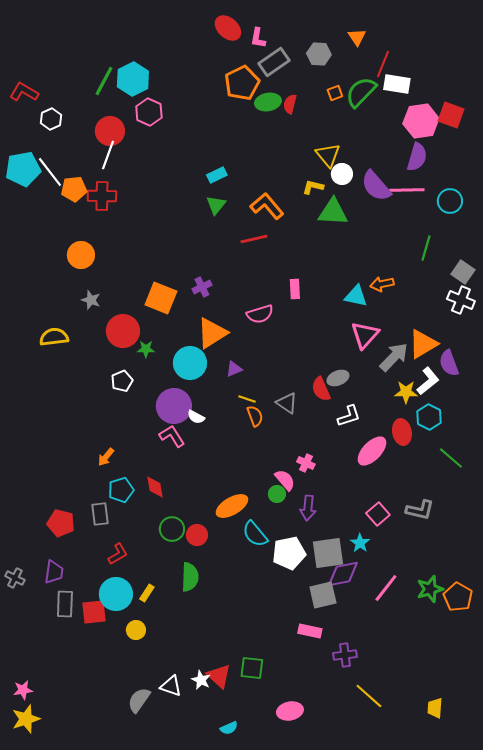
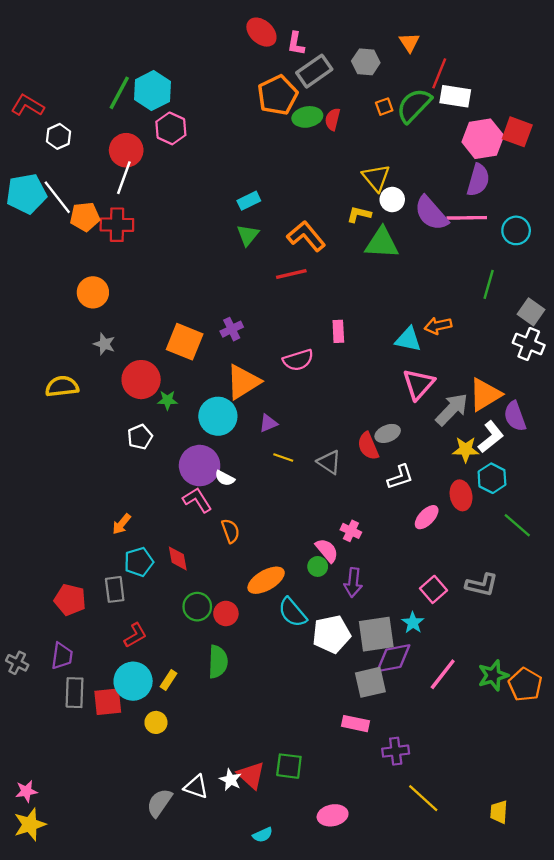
orange semicircle: (255, 416) -> (231, 531), moved
pink ellipse: (372, 451) -> (427, 517), size x0.7

